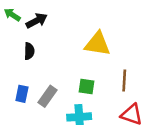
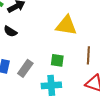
black semicircle: (29, 51) -> (10, 31), turned 120

